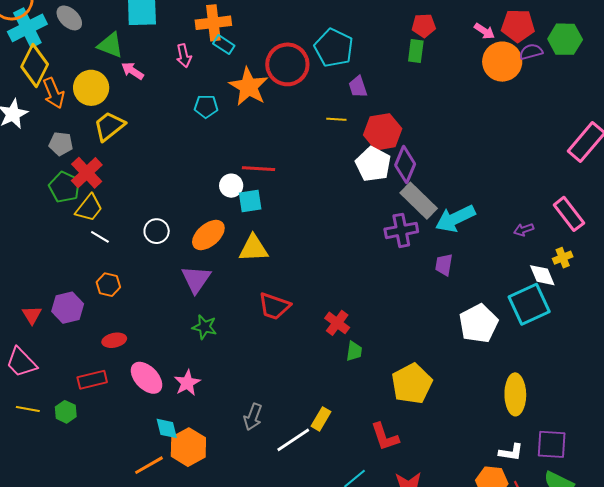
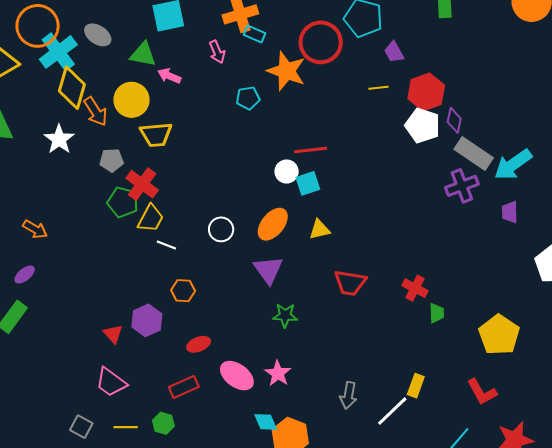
yellow trapezoid: (109, 126) -> (156, 134), turned -136
purple diamond: (405, 165) -> (454, 120), size x0.7
yellow triangle: (254, 248) -> (320, 229), size x0.7

